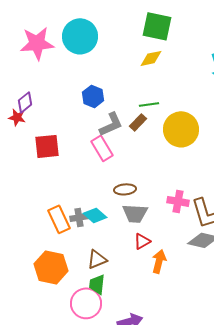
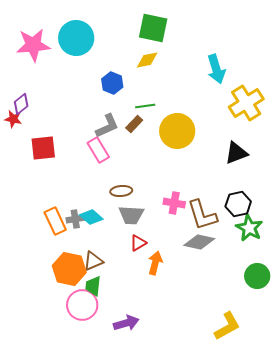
blue hexagon: (93, 96) -> (112, 83), moved
orange hexagon: (51, 267) -> (69, 269), moved

